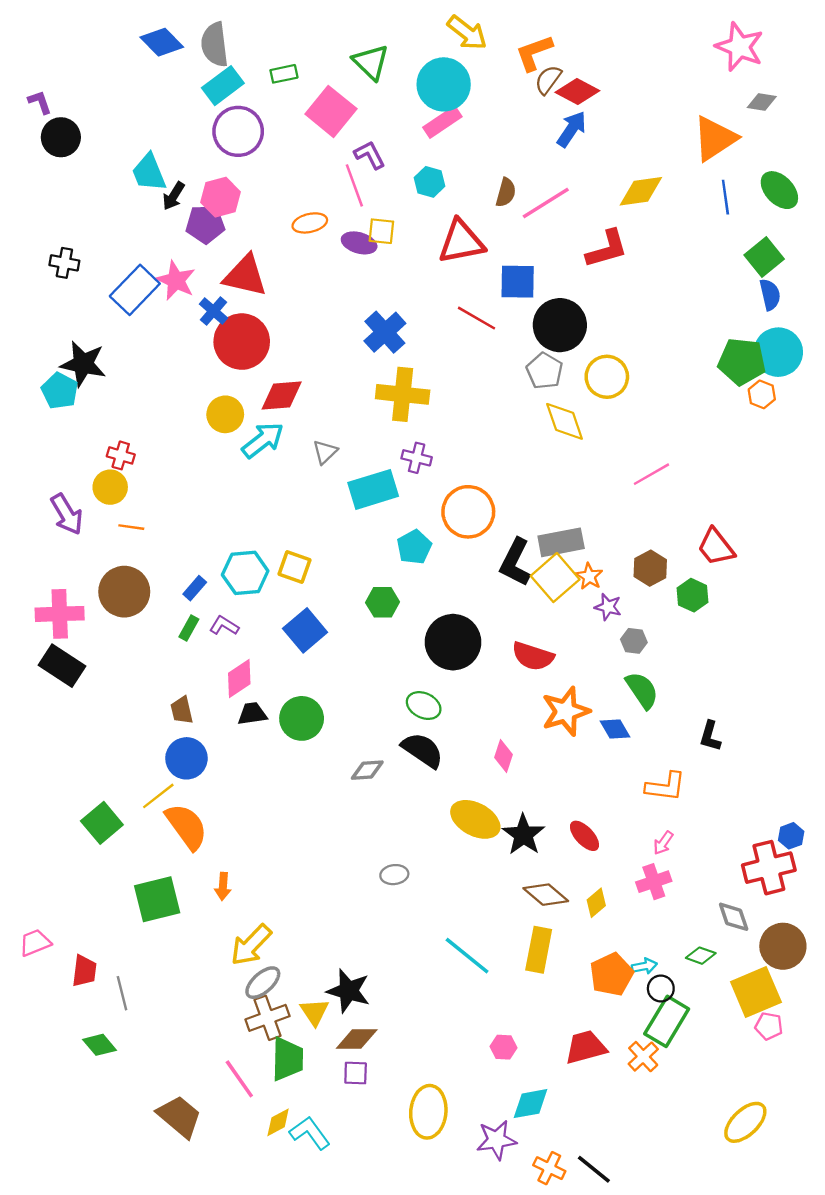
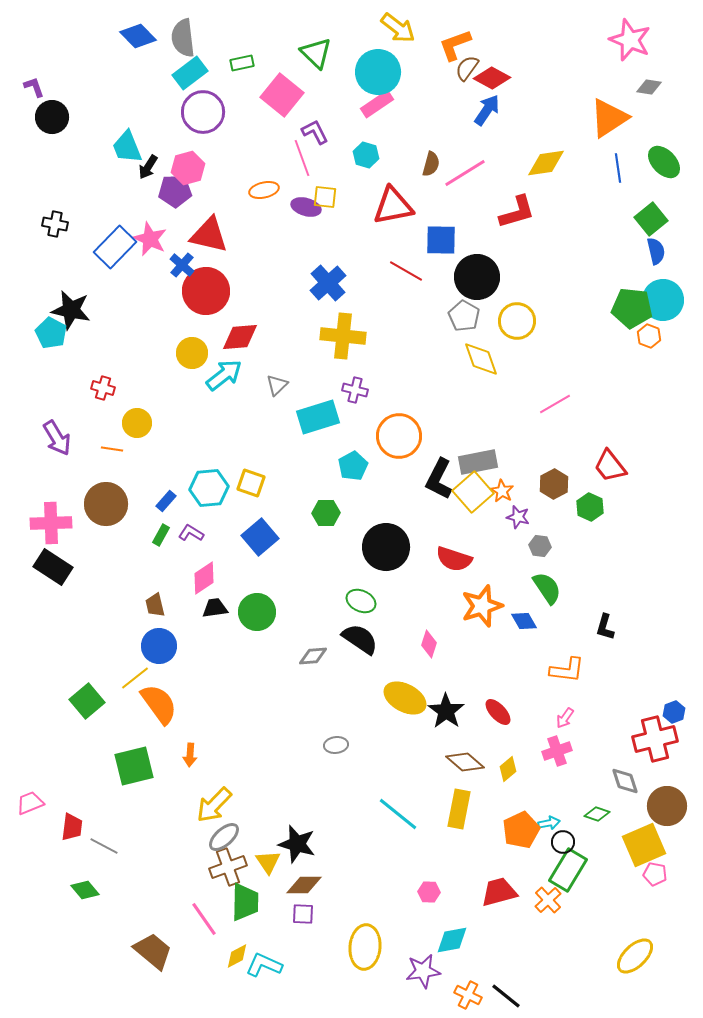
yellow circle: (110, 487) -> (137, 423), moved
gray line: (122, 993) -> (104, 846), turned -48
cyan L-shape: (310, 1133) -> (264, 965), turned -30

